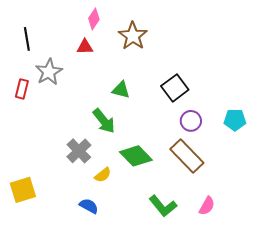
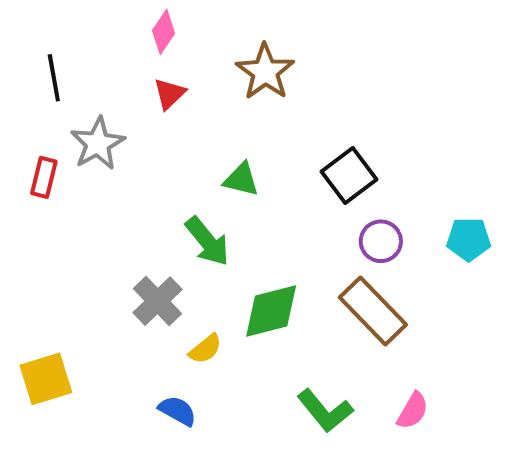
pink diamond: (94, 19) -> (164, 32), moved
red triangle: (85, 47) -> (169, 94), turned -42
green diamond: (136, 156) -> (271, 311), turned -60

